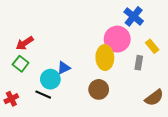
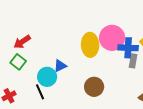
blue cross: (134, 16) -> (128, 48), moved, turned -36
yellow ellipse: (105, 58) -> (90, 45), moved
black line: (43, 95) -> (40, 92), turned 42

